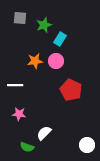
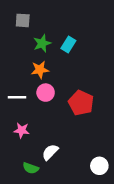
green star: (44, 25) -> (42, 43), moved
pink circle: (56, 61) -> (46, 93), moved

